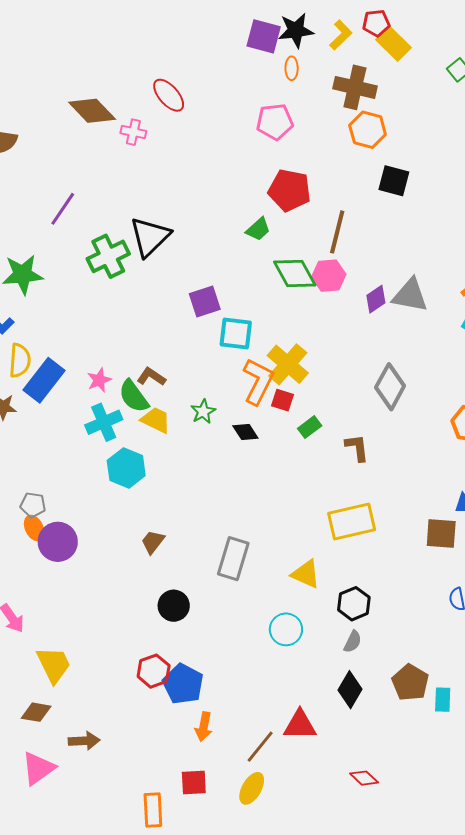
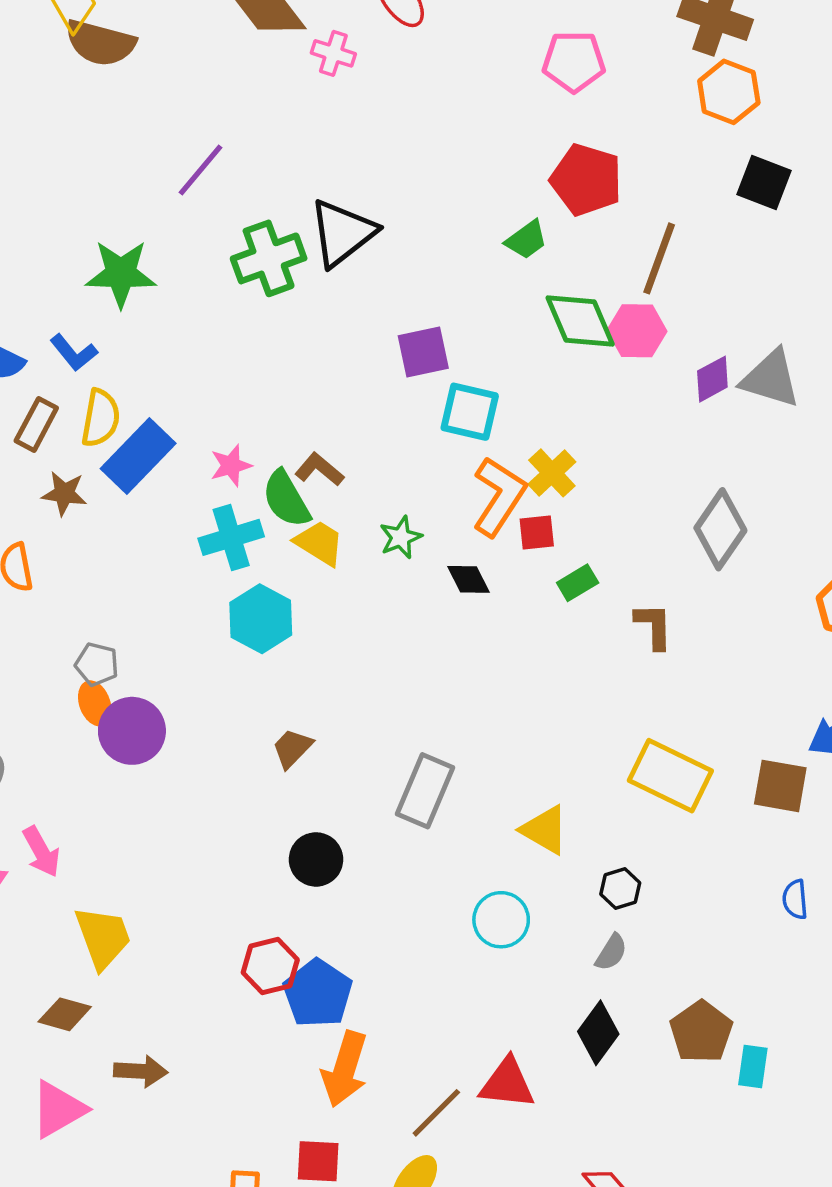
yellow cross: (288, 364) -> (552, 473), size x0.7
red square: (283, 400) -> (537, 532), turned -30
yellow rectangle: (352, 522) -> (670, 776), moved, turned 33
black hexagon: (354, 604) -> (620, 889), size x0.7
orange arrow: (204, 727) -> (345, 1069), size x1.5

